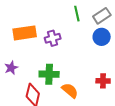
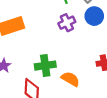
purple cross: (53, 38) -> (67, 23), moved

